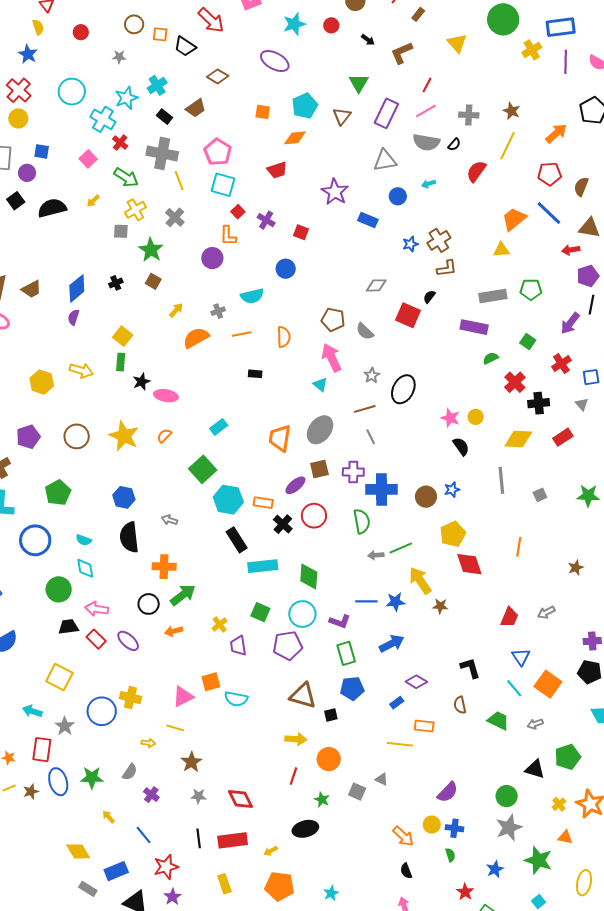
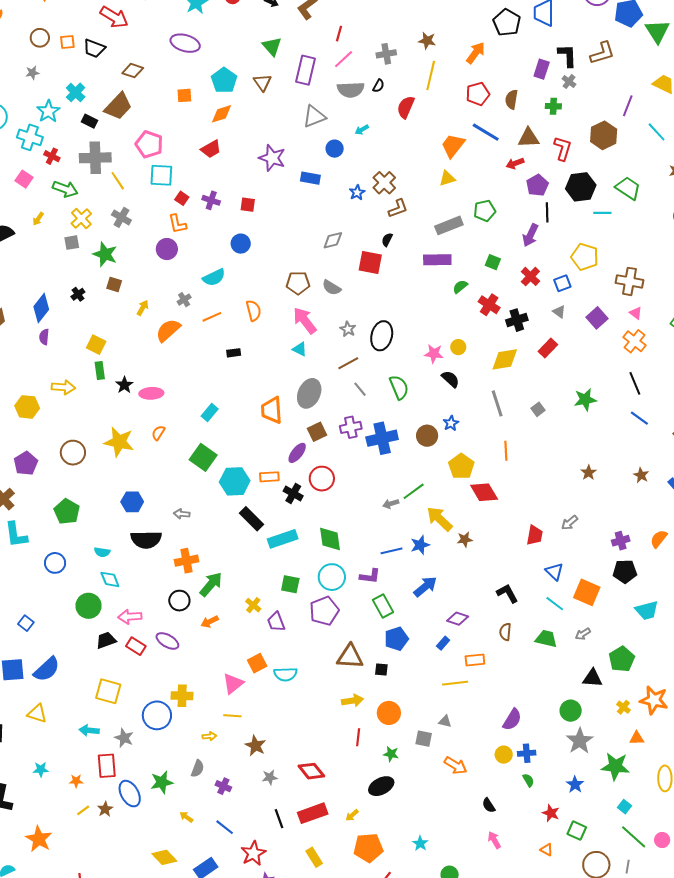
brown trapezoid: (196, 108) -> (118, 106), size x1.4
green semicircle: (362, 521) -> (399, 387), moved
black semicircle: (129, 537) -> (146, 540), turned -72
blue circle: (35, 540) -> (55, 563), size x0.7
orange line: (519, 547) -> (506, 451), moved
brown semicircle: (460, 705) -> (505, 632), turned 30
black square: (331, 715) -> (381, 669), turned 32
orange arrow: (403, 836) -> (456, 765), moved

